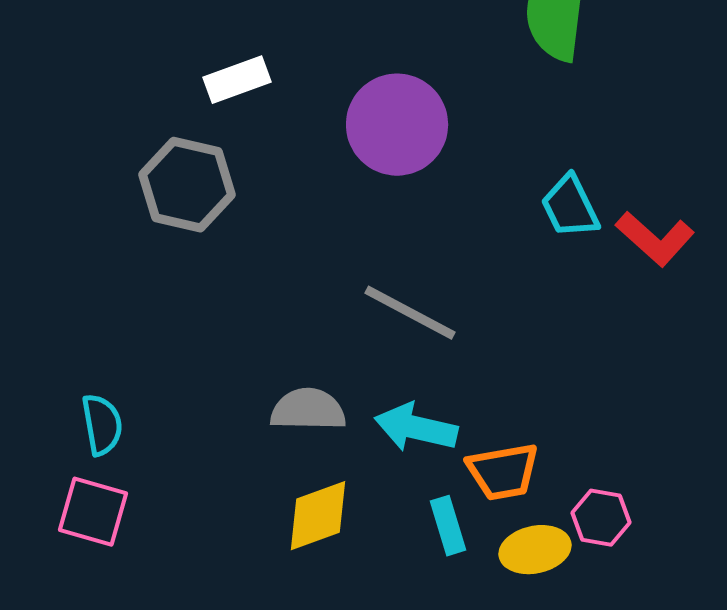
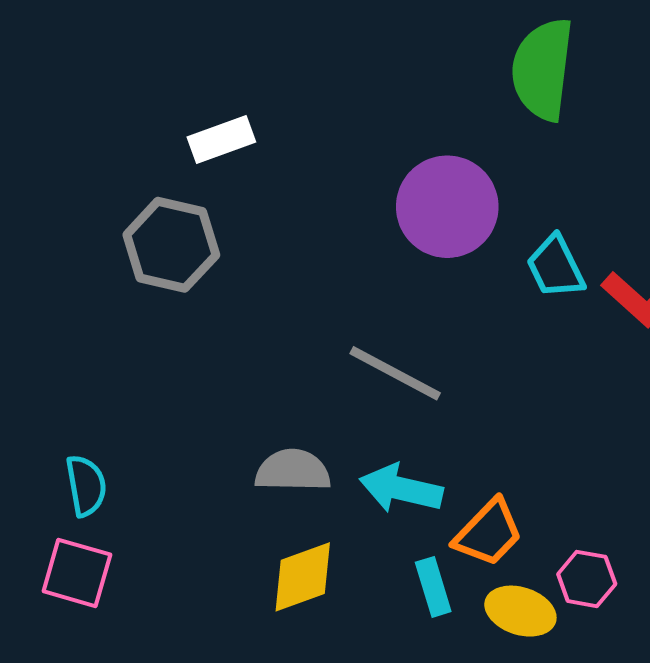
purple circle: (397, 125) -> (447, 207), moved
orange trapezoid: (503, 472) -> (488, 533), turned -36
yellow ellipse: (535, 550) -> (520, 611), turned 30

